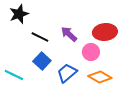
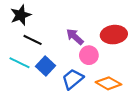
black line: (40, 37) -> (33, 40), moved
pink circle: (91, 52) -> (89, 55), moved
cyan line: (14, 75) -> (20, 63), moved

